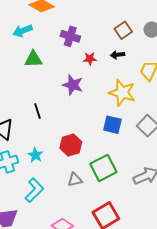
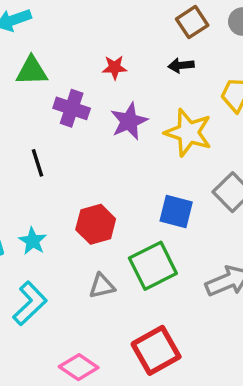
purple cross: (70, 36) -> (72, 108), moved
red star: (90, 59) -> (115, 67), moved
purple star: (73, 85) -> (129, 121), moved, turned 30
blue square: (112, 125) -> (176, 212), moved

